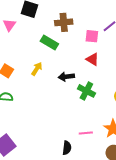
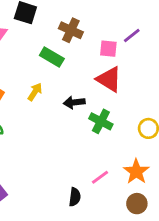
brown cross: (64, 22) -> (71, 30), turned 30
red triangle: (92, 59) -> (109, 79), size x1.5
pink line: (86, 133) -> (100, 177), turned -32

